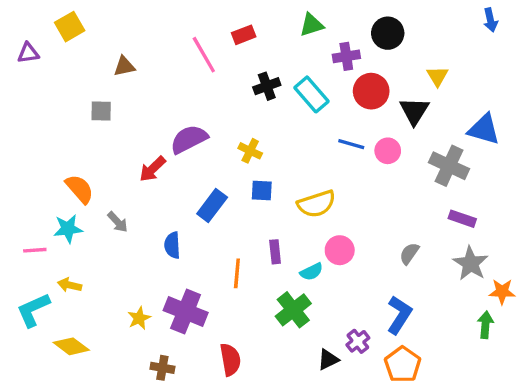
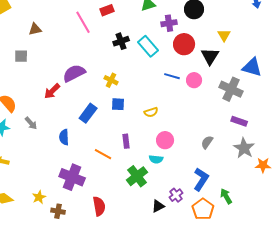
yellow semicircle: (316, 204) -> (151, 112), size x0.6
cyan semicircle: (312, 272) -> (156, 159), moved, turned 32
orange line: (237, 273) -> (103, 154), turned -66
yellow star: (139, 318) -> (39, 197), moved
green arrow: (485, 325) -> (226, 196), moved, turned -35

